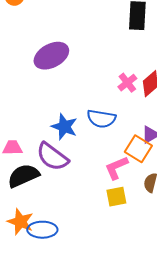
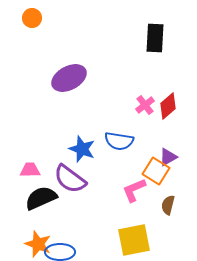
yellow square: (116, 197) -> (134, 240), moved, size x1.6

